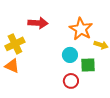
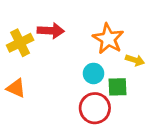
yellow cross: (15, 44) -> (20, 43), moved
red circle: (71, 81) -> (95, 108), size x1.5

